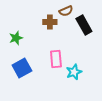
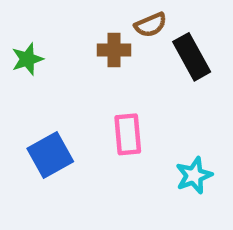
green star: (16, 38) -> (27, 59), moved
cyan star: (74, 72) -> (194, 175), moved

